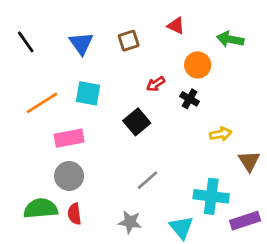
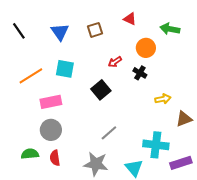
brown triangle: (249, 161) -> (184, 119), turned 42
green semicircle: (41, 208) -> (30, 154), size x0.7
gray star: (130, 222) -> (96, 164), size x1.4

